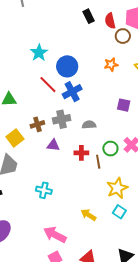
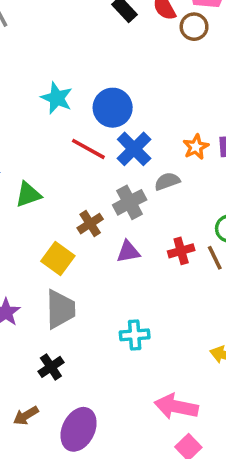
orange star: (111, 64) -> (196, 147), moved
gray semicircle: (89, 125) -> (167, 181), moved

